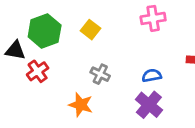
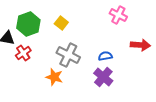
pink cross: (153, 18) -> (118, 15), moved, turned 36
gray cross: (100, 74) -> (68, 55), size x1.6

